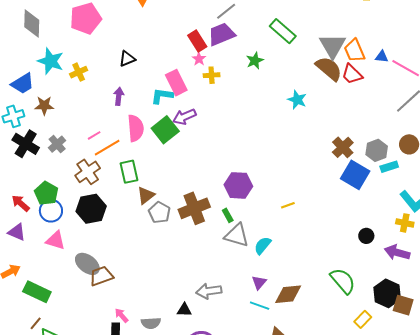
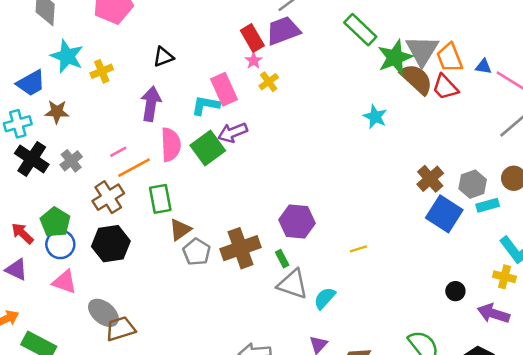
green star: (255, 61) -> (395, 57), moved, size x1.6
yellow cross: (212, 75) -> (269, 82), turned -35
purple arrow: (119, 96) -> (151, 104), size x1.5

